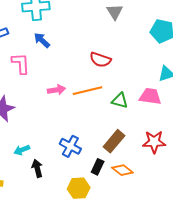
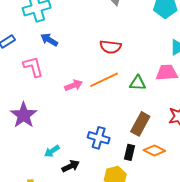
black arrow: (37, 168) -> (71, 166), turned 90

